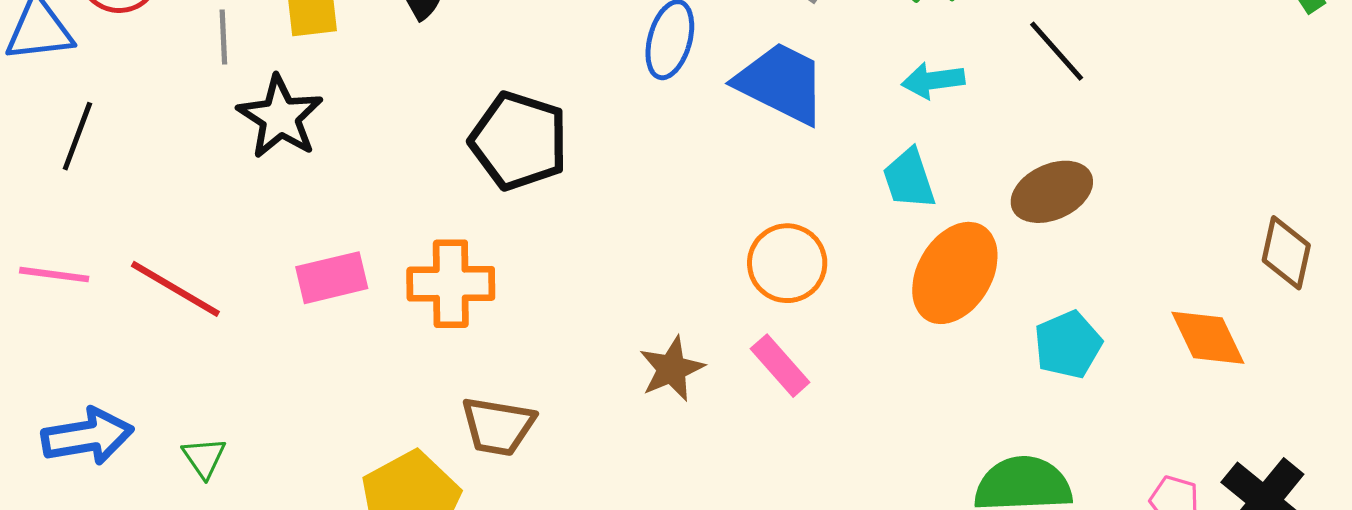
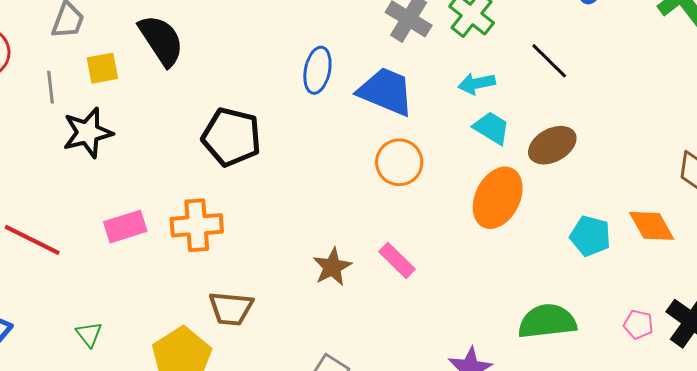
black star: (280, 117) -> (88, 133), turned 30
cyan trapezoid: (909, 179) -> (492, 128), moved, turned 144
orange circle: (787, 263) -> (399, 162), moved
cyan pentagon: (1068, 345) -> (590, 236), moved, turned -30
green triangle: (204, 458) -> (89, 334), moved

